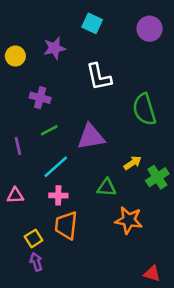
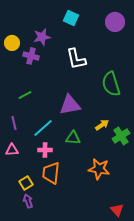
purple cross: (40, 98) -> (31, 56), moved
green line: (49, 130) -> (25, 95), moved
purple line: (18, 146) -> (14, 123), moved
green triangle: (107, 188) -> (73, 138), moved
red triangle: (152, 274) -> (117, 210), turned 32

